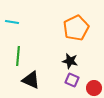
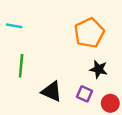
black star: (70, 61) -> (99, 69), moved
black triangle: (31, 80) -> (52, 92), moved

